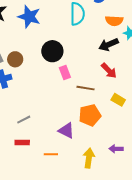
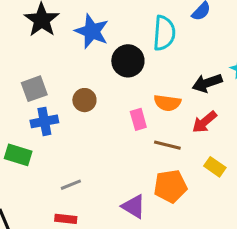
orange semicircle: (114, 21) -> (167, 103), moved
black circle: (52, 51) -> (128, 61), moved
brown circle: (15, 59) -> (84, 100), moved
red arrow: (109, 71) -> (205, 122), turned 90

